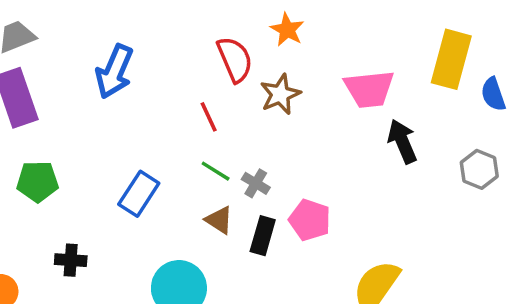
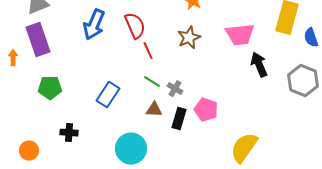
red semicircle: (235, 59) -> (135, 26), moved
gray hexagon: (479, 169) -> (303, 81), size x1.4
brown triangle: (219, 220) -> (154, 110), turned -30

